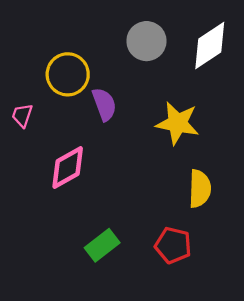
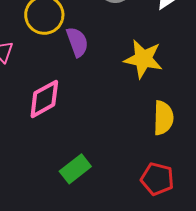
red pentagon: (173, 245) -> (157, 179), moved

